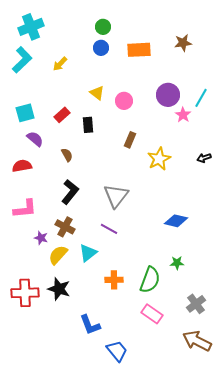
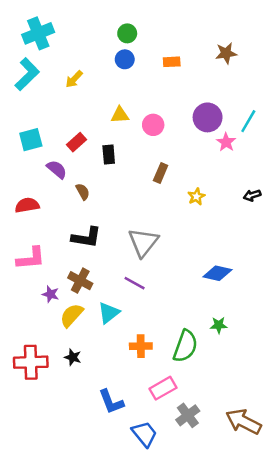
orange rectangle: (139, 50) -> (172, 62), size x0.6
yellow triangle: (97, 93) -> (120, 115), turned -42
purple semicircle: (35, 139) -> (57, 169), moved
yellow star: (159, 159) -> (196, 197), size x0.6
black L-shape: (70, 192) -> (86, 237), turned 60
black star: (59, 289) -> (73, 357), size x0.6
gray cross: (196, 304) -> (188, 415), moved
pink rectangle: (152, 314) -> (163, 388), moved, turned -65

